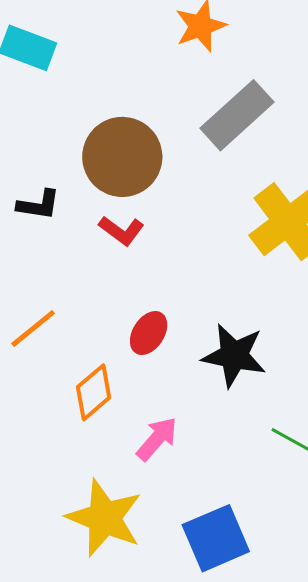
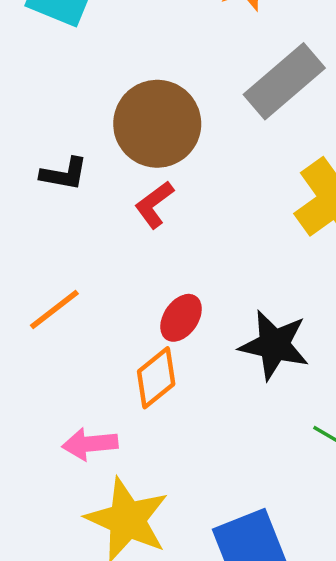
red L-shape: (122, 231) -> (154, 205), turned 105
orange diamond: (94, 392) -> (156, 378), moved
pink arrow: (157, 439) -> (90, 444), moved, turned -138

